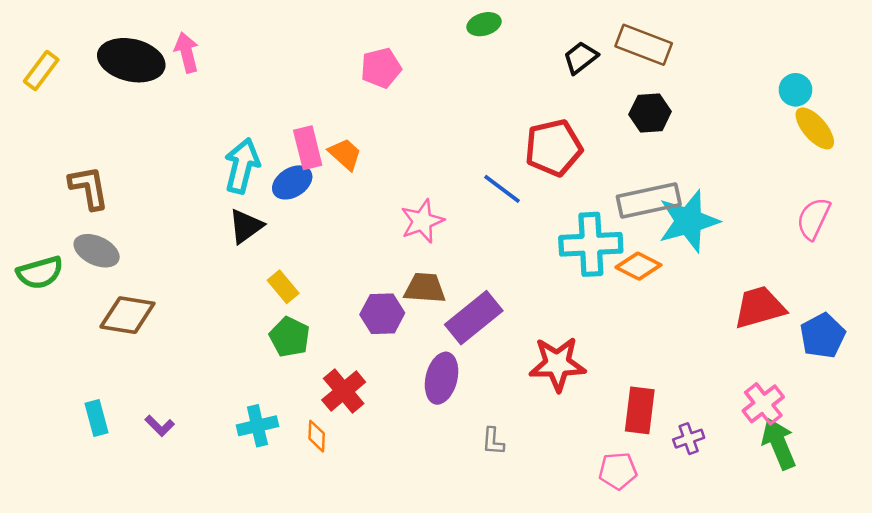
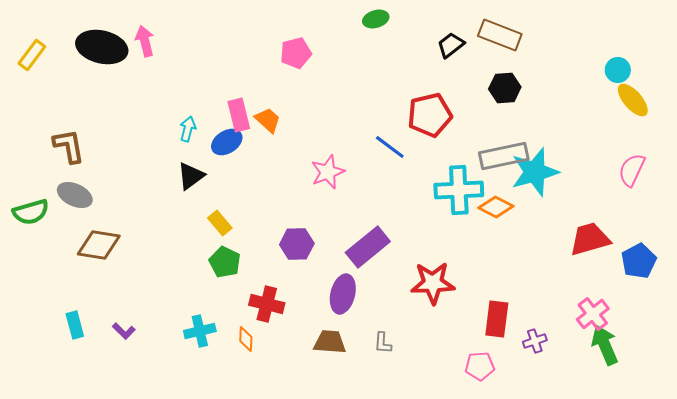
cyan arrow: (242, 166) -> (188, 129), size x0.6
brown trapezoid: (425, 288) -> (330, 342), moved
red cross: (344, 391) -> (267, 304), turned -36

